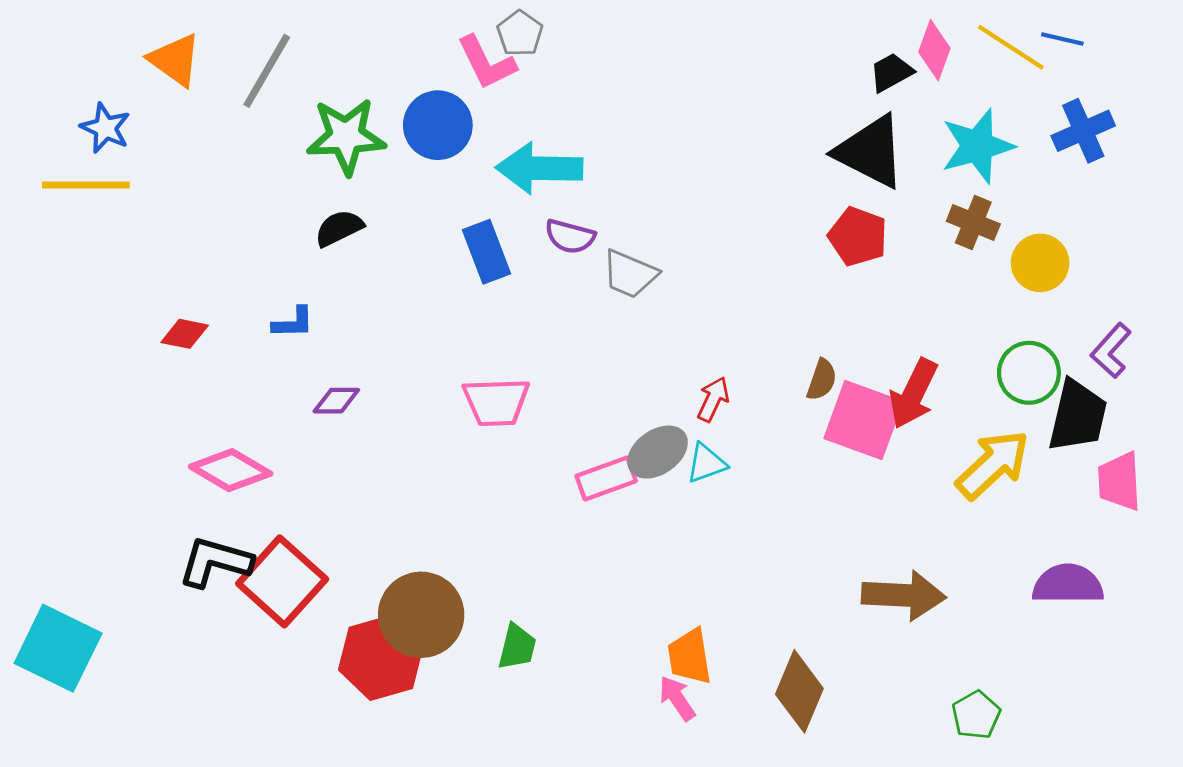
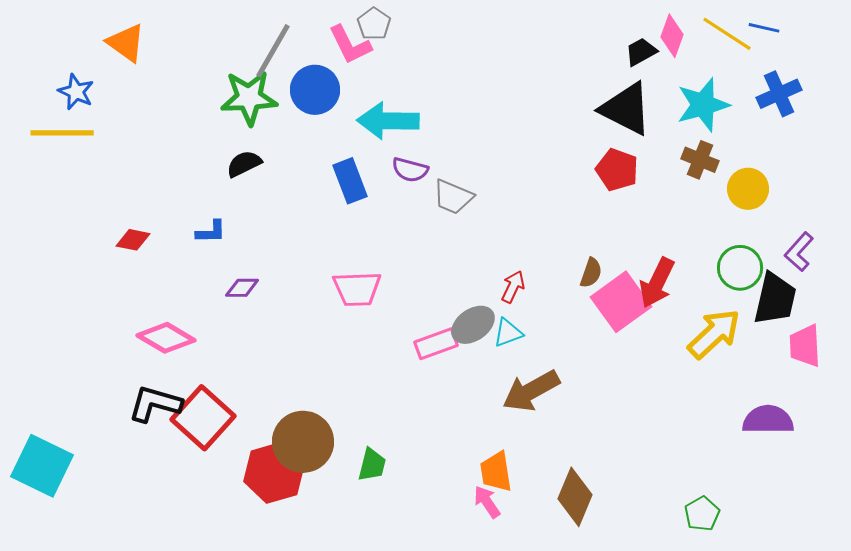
gray line: (267, 71) -> (273, 51), moved
pink square: (863, 420) -> (621, 302), turned 34
brown arrow: (904, 595) -> (531, 391), moved, turned 148

